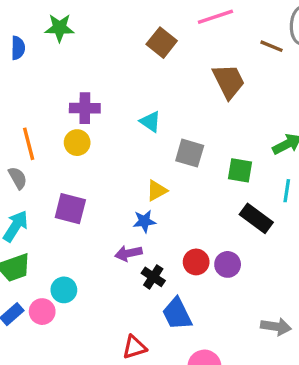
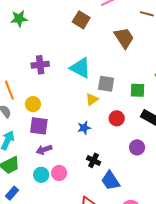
cyan triangle: (150, 122) -> (80, 68), size x1.6
yellow circle: (77, 143) -> (33, 104), moved
yellow triangle: (157, 191) -> (92, 99), moved
purple arrow: (128, 253) -> (44, 150), moved
red circle: (196, 262) -> (117, 118), moved
pink circle: (42, 312) -> (59, 173), moved

